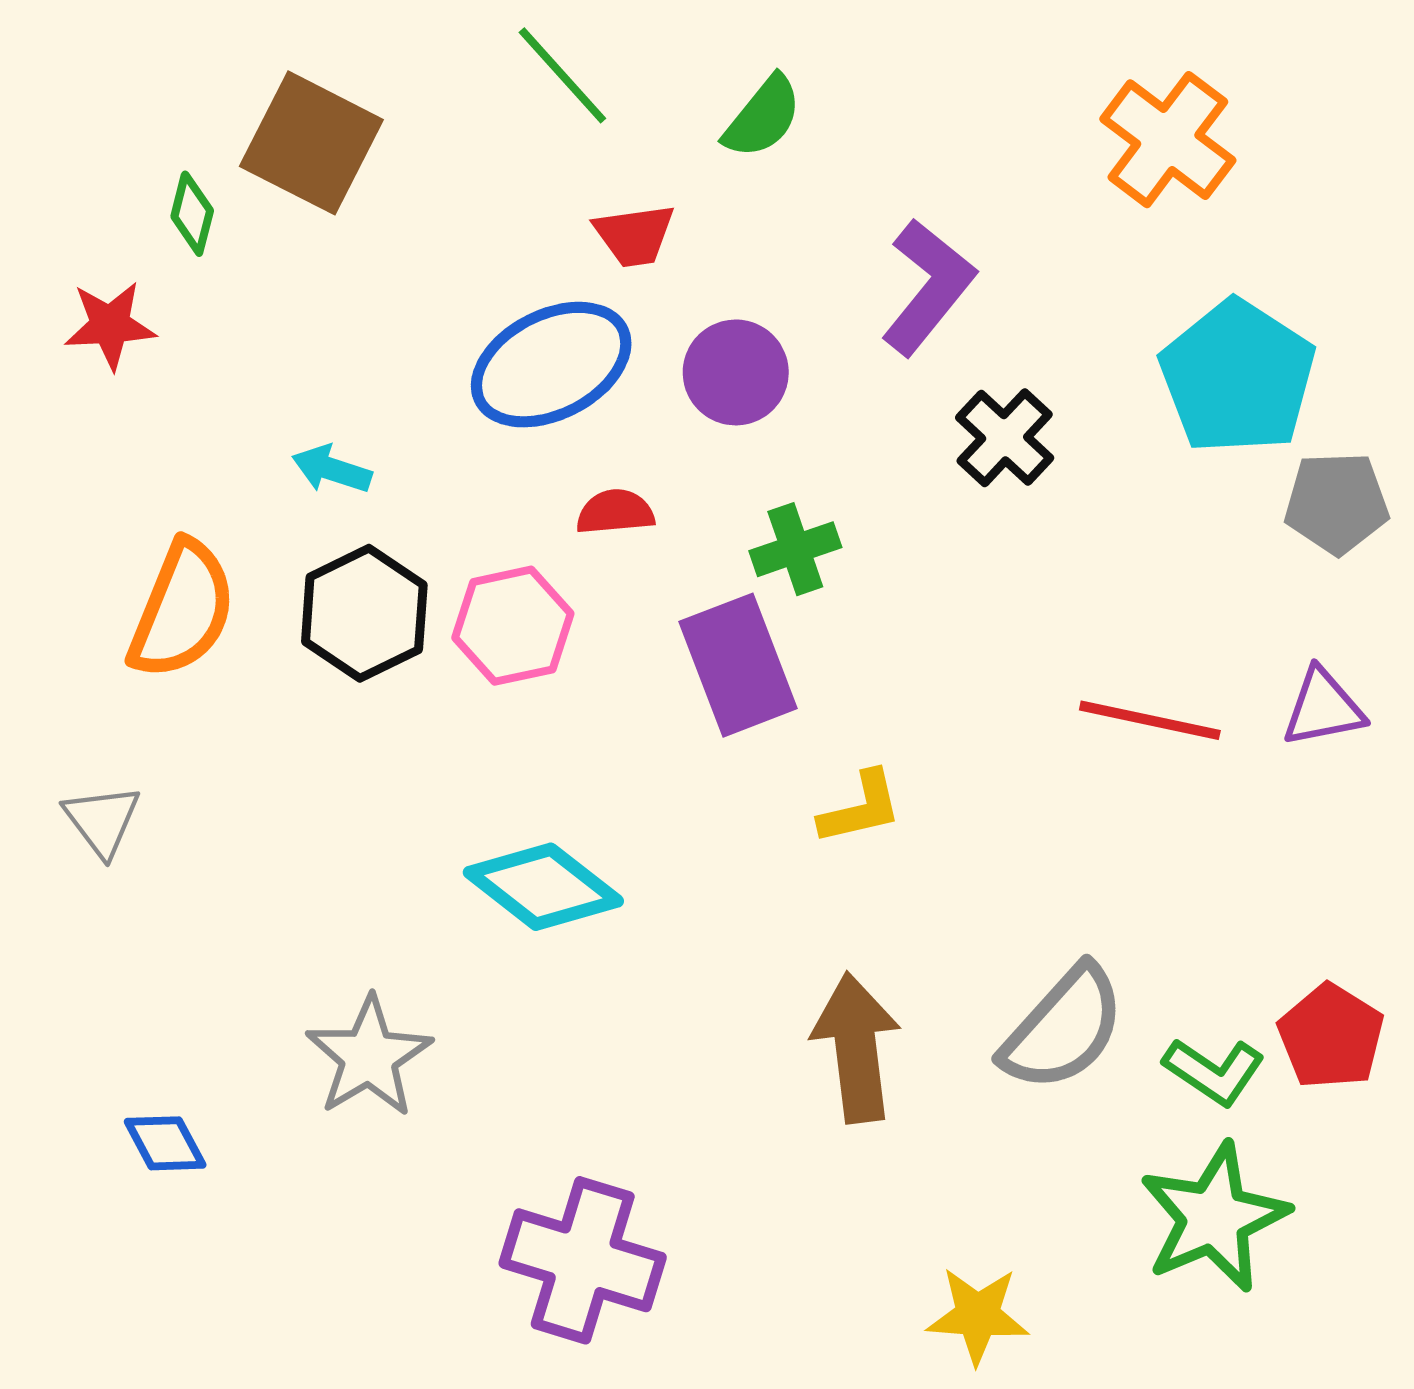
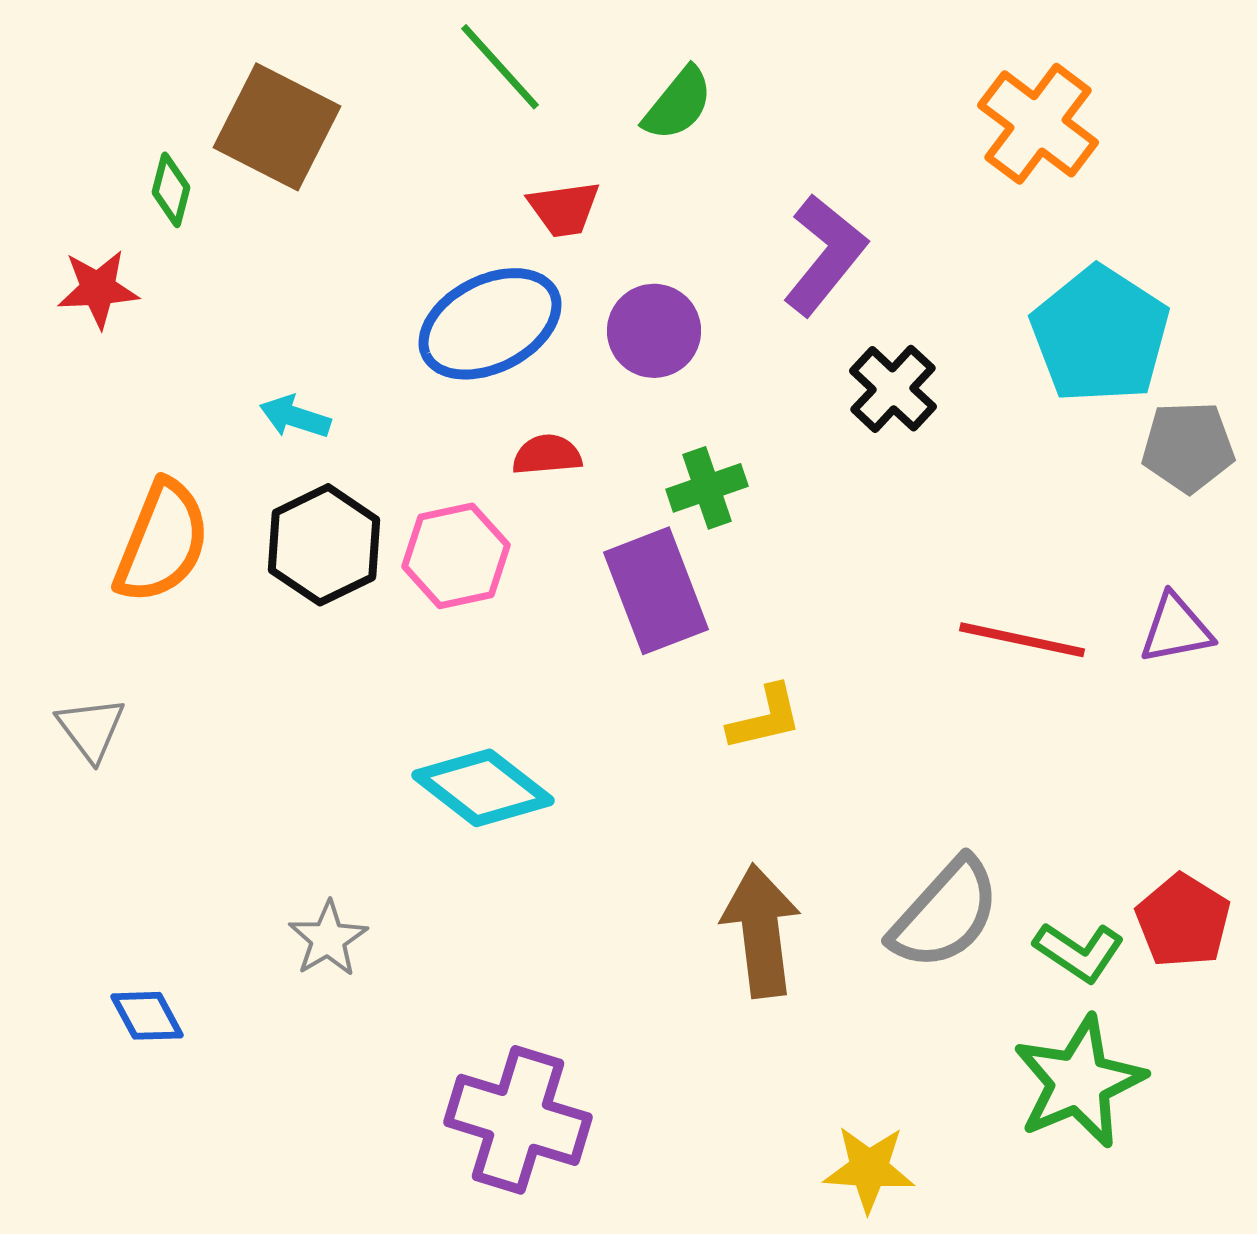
gray star: (369, 1057) -> (328, 939), size x0.7

